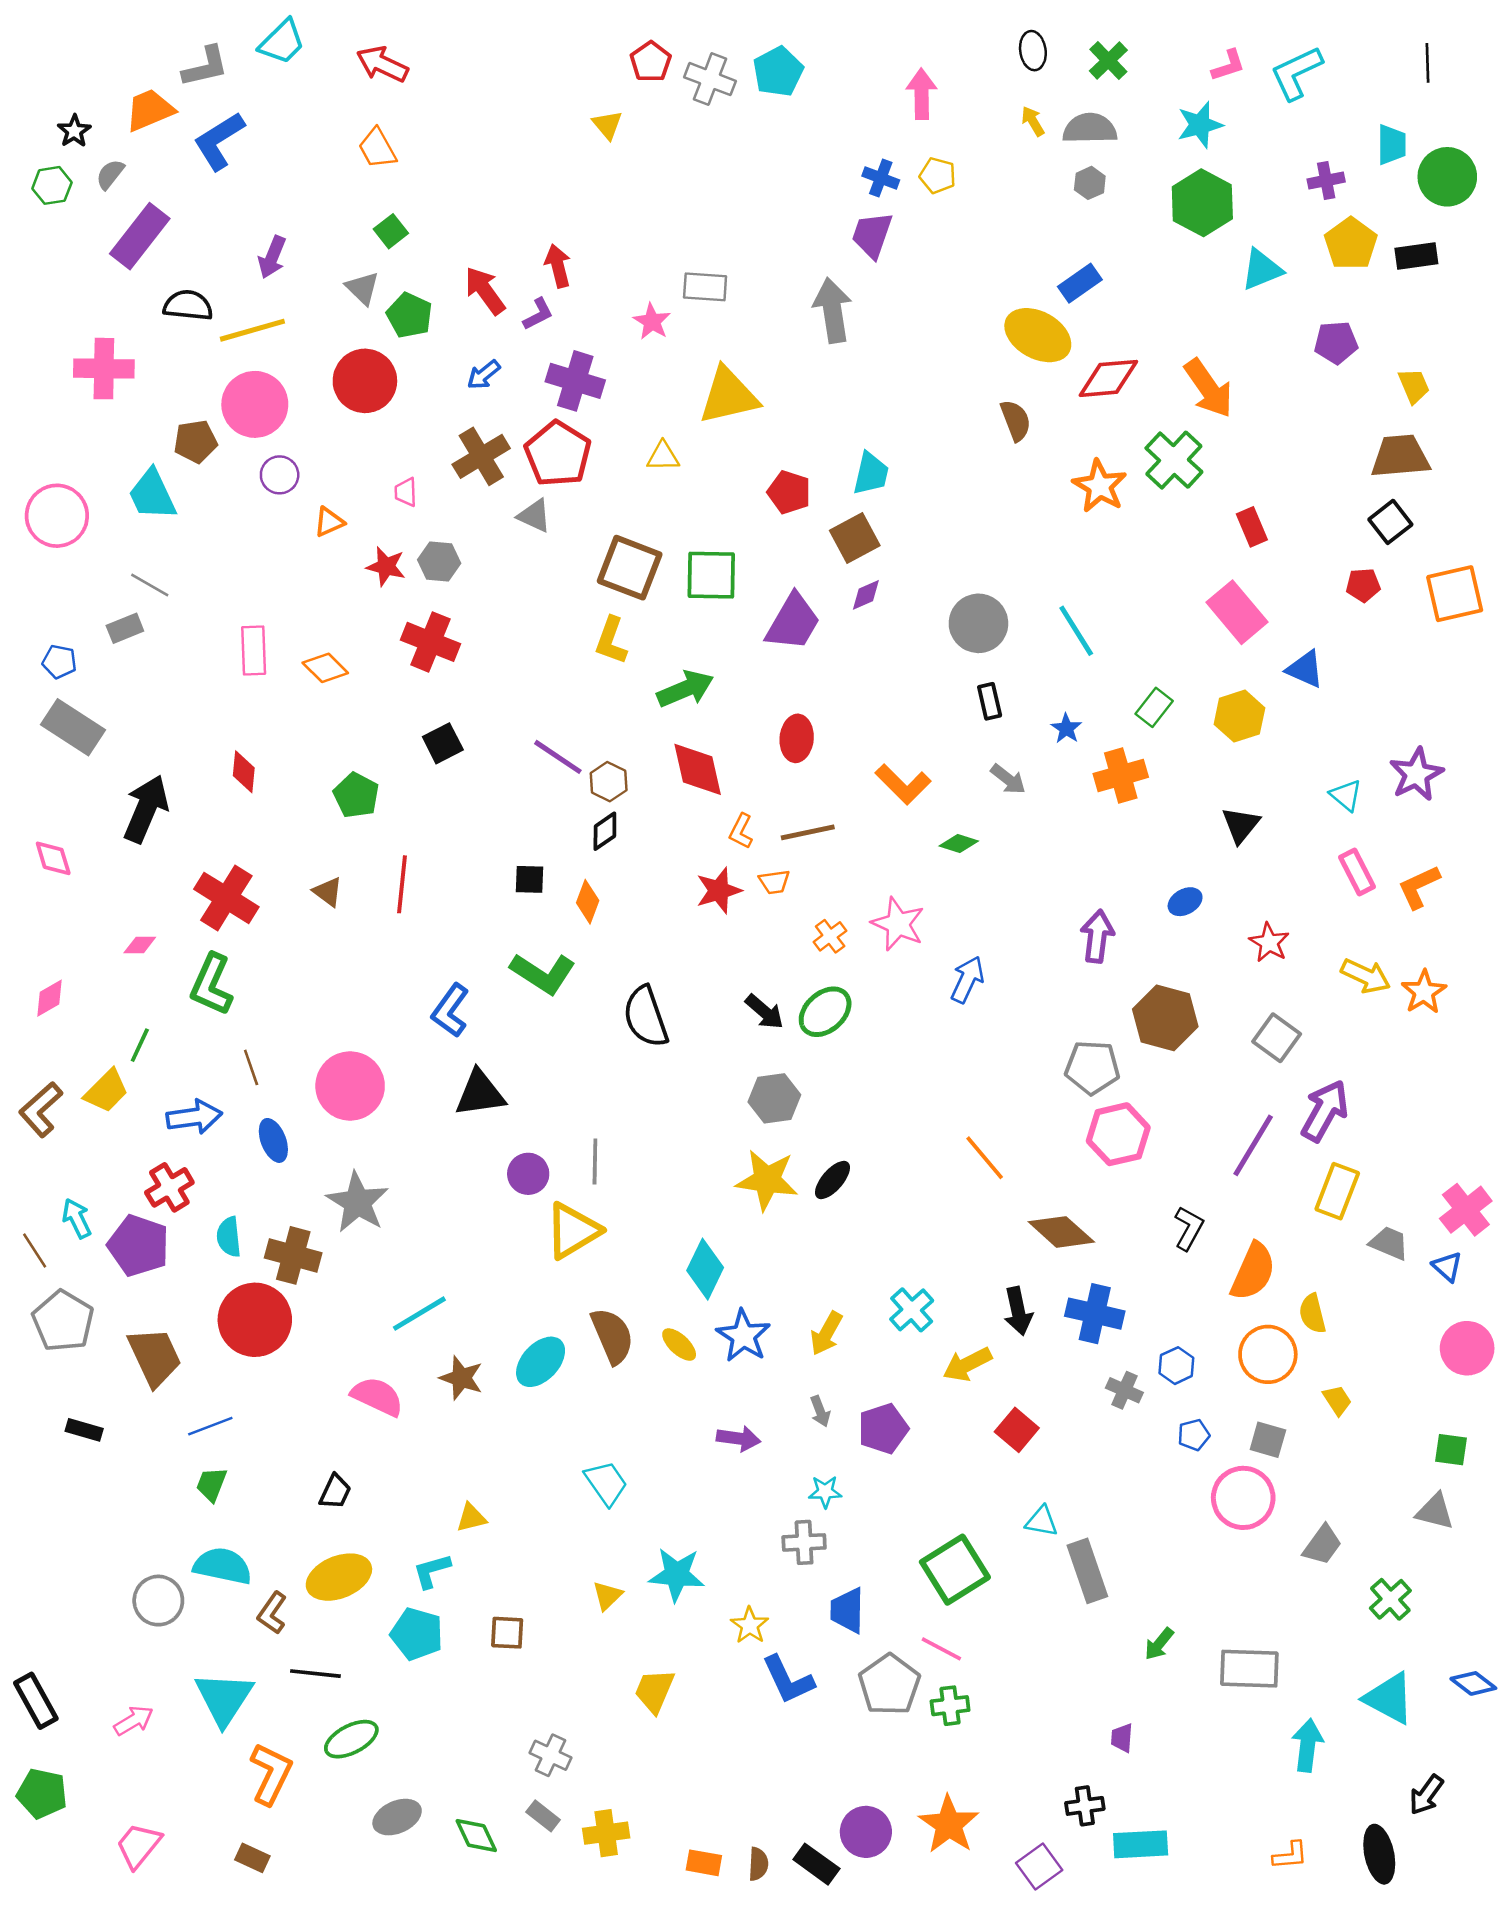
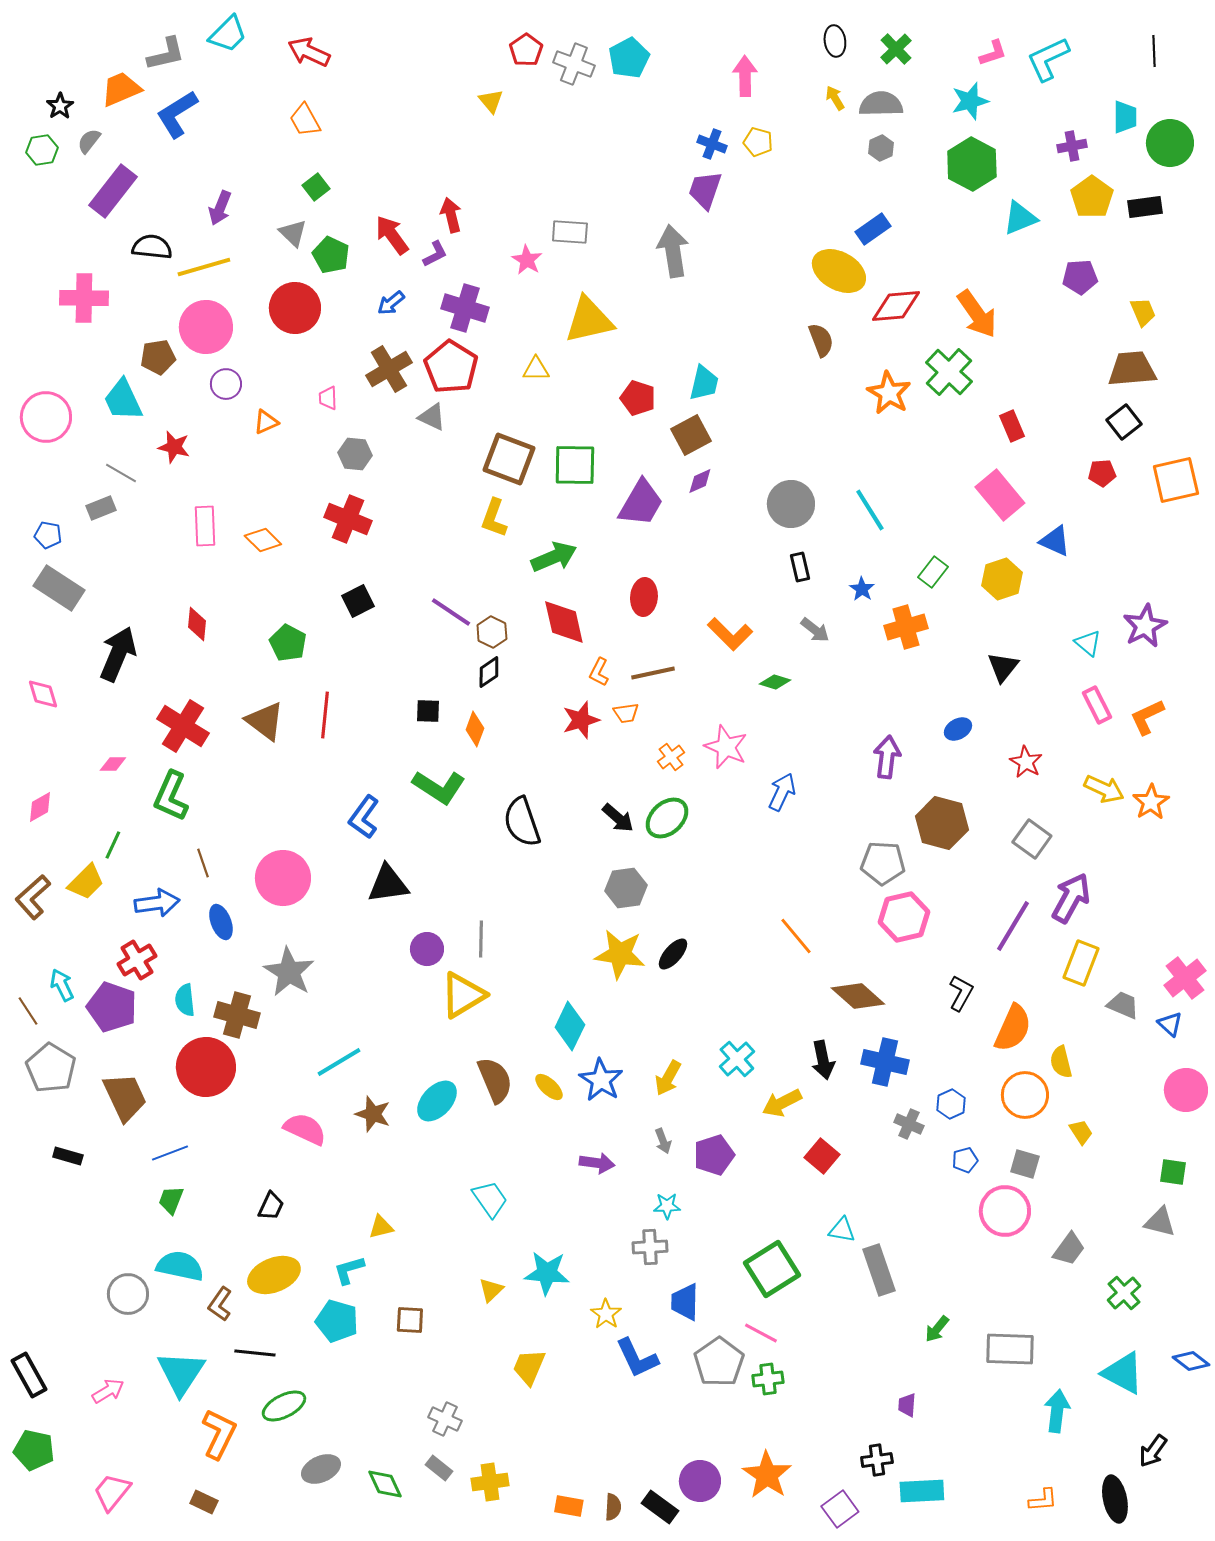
red star: (386, 566) -> (174, 447), moved
brown triangle: (328, 892) -> (265, 721), size x1.6

